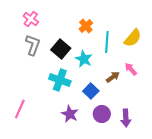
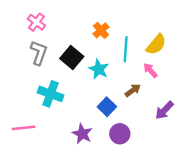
pink arrow: (131, 69) -> (150, 70), moved
cyan cross: (60, 80) -> (50, 94), moved
pink line: (20, 109) -> (23, 128), turned 60
purple arrow: (126, 118) -> (164, 110), moved, turned 48

